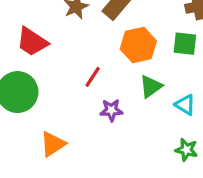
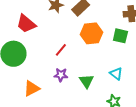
green triangle: (151, 86) -> (86, 81), moved, turned -35
purple star: (111, 110) -> (61, 75), moved

